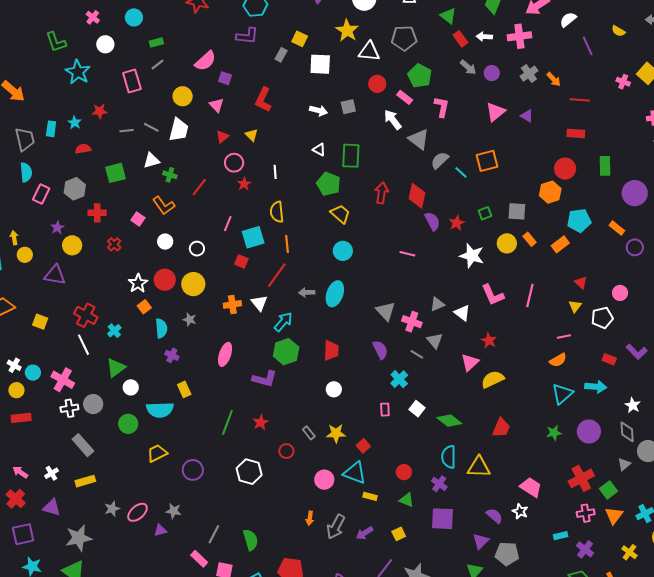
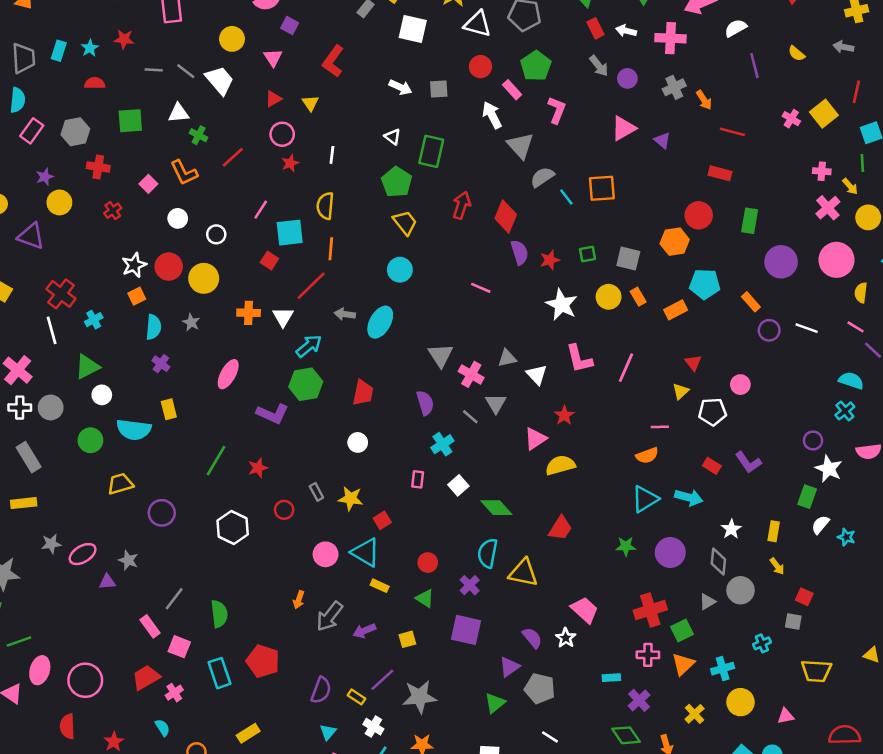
white trapezoid: (179, 130) -> (220, 80), turned -65

